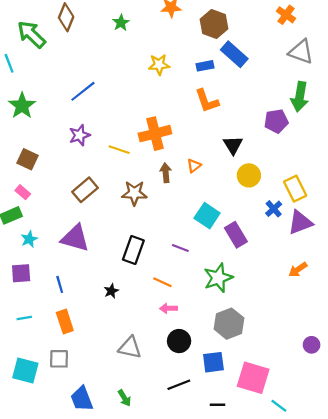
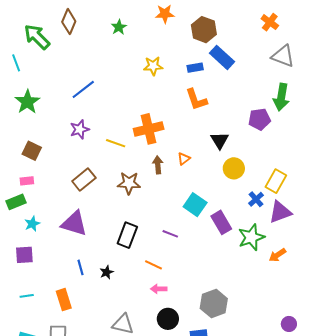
yellow rectangle: (295, 189) -> (276, 181), turned 55
pink rectangle: (23, 192) -> (27, 181), turned -48
green star: (218, 278) -> (251, 237), moved
blue line: (60, 284) -> (81, 267), moved

